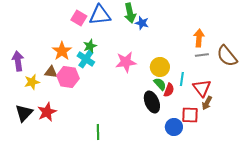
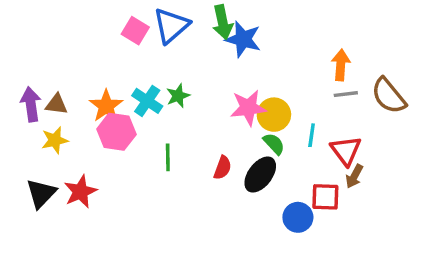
blue triangle: (100, 15) -> (171, 26), turned -35
blue star: (142, 23) -> (243, 39), size x1.5
green star: (90, 46) -> (178, 96), moved
orange star: (62, 51) -> (106, 106), moved
pink star: (126, 62) -> (248, 108), moved
brown triangle: (51, 72) -> (56, 104), moved
red semicircle: (169, 90) -> (223, 168), moved
black ellipse: (152, 102) -> (260, 175), turned 60
green line: (98, 132) -> (168, 157), moved

